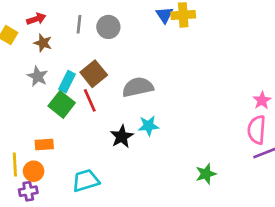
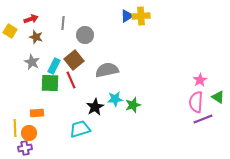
blue triangle: (164, 15) -> (127, 16), turned 32
gray circle: (108, 27) -> (85, 35), moved
green square: (62, 104) -> (50, 83), turned -36
green star: (206, 174) -> (133, 105), moved
cyan trapezoid: (86, 181) -> (80, 129), moved

